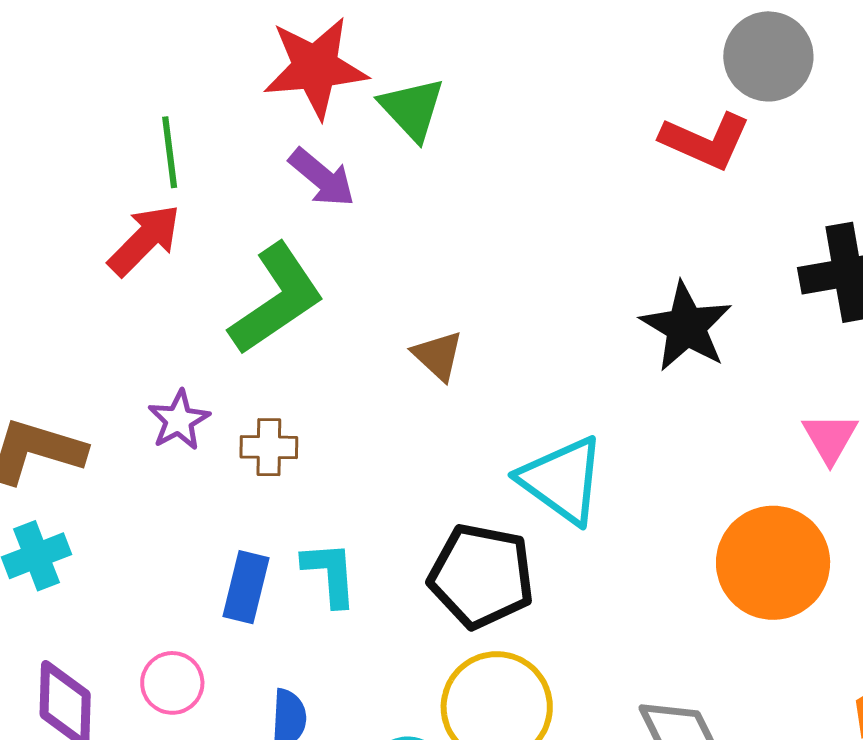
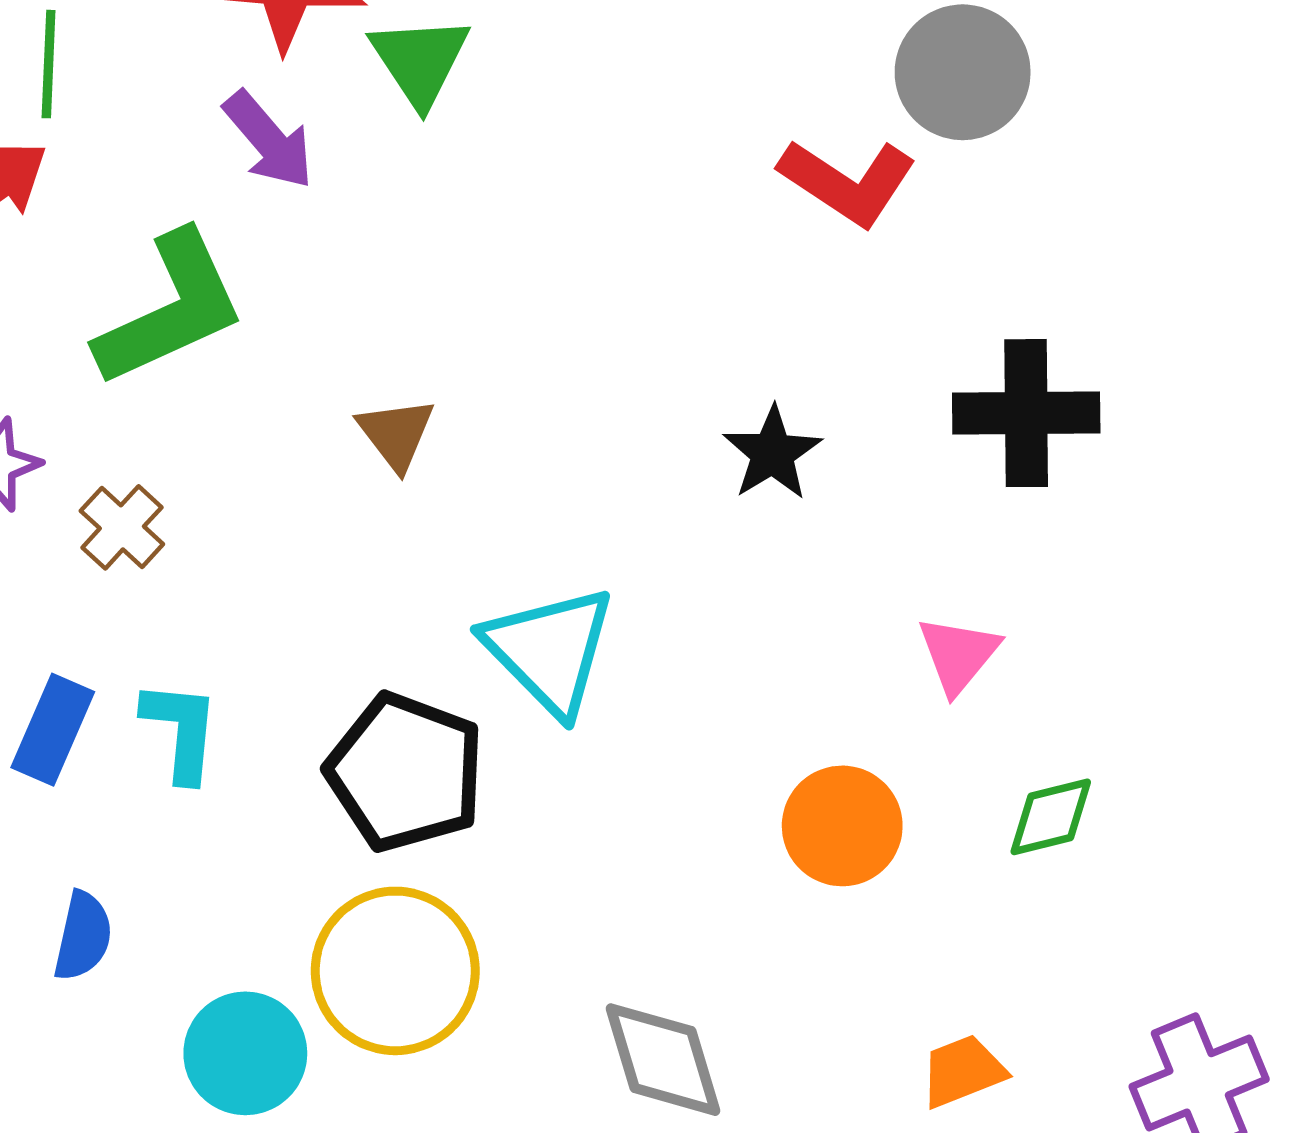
black star: (686, 327) -> (772, 453), size x0.7
brown cross: (269, 447) -> (122, 527), turned 32
orange circle: (773, 563) -> (842, 826), size x0.7

